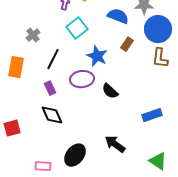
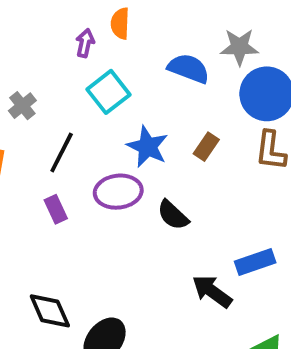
brown rectangle: (127, 44) -> (206, 147), moved
black diamond: (52, 115) -> (50, 311), moved
black arrow: (115, 144) -> (212, 291), moved

